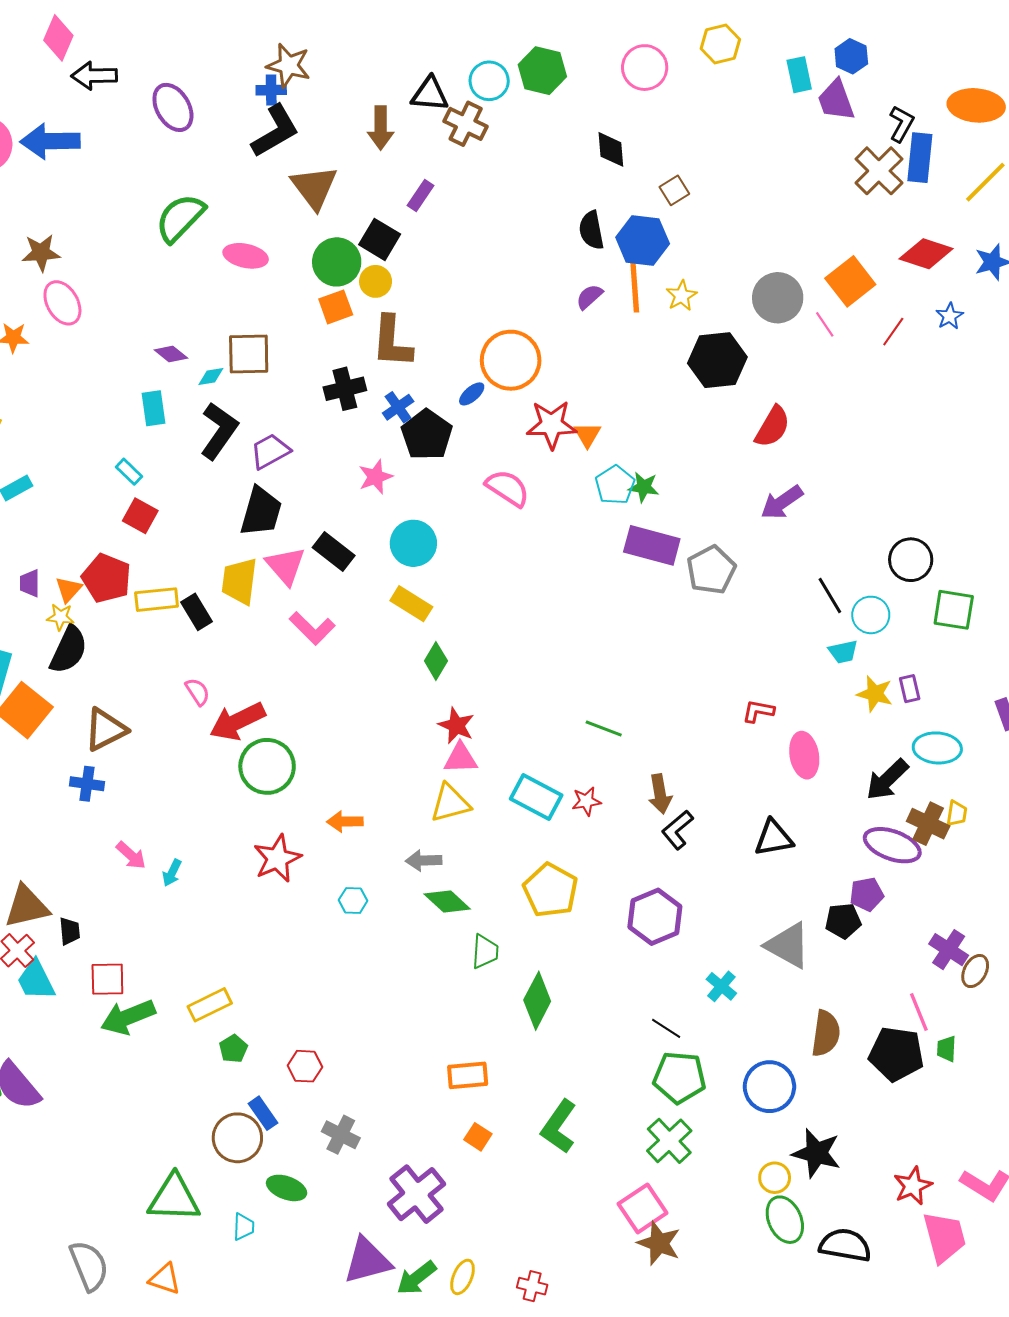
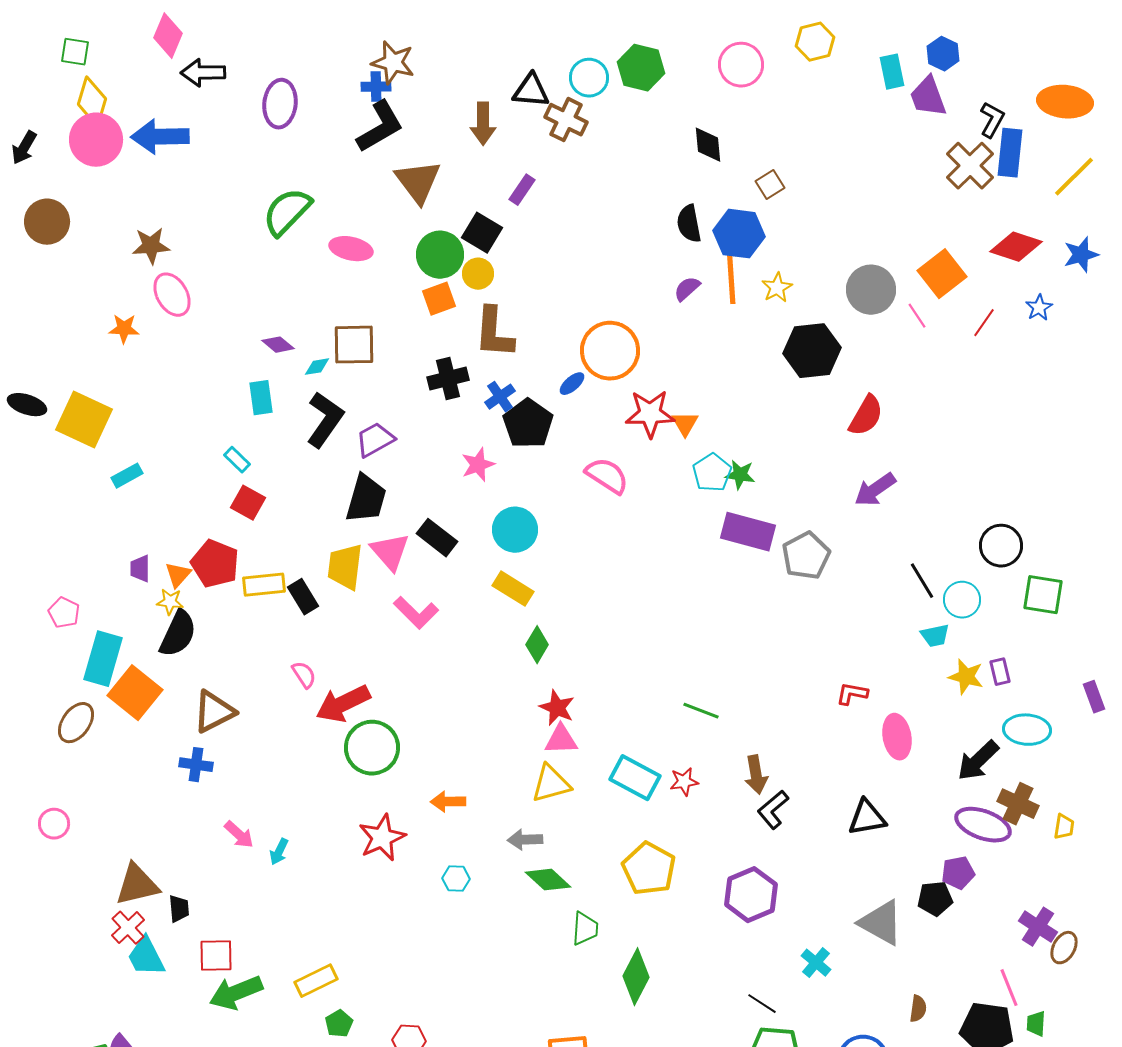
purple ellipse: (173, 107) -> (280, 104), turned 36
yellow trapezoid: (957, 813) -> (1064, 827), moved
brown semicircle: (826, 1033) -> (918, 1009), size x0.6

